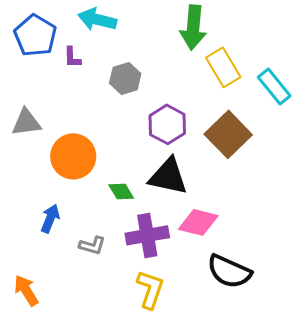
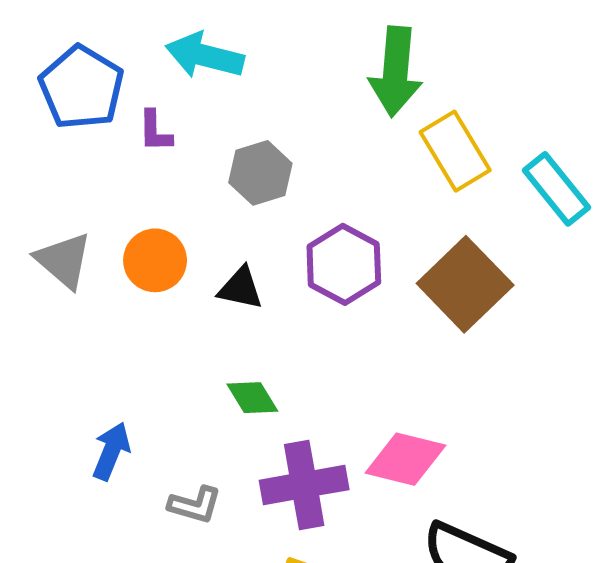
gray triangle: (26, 122) -> (64, 260), turned 48
orange circle: (73, 156) -> (155, 260), moved, size x0.7
black triangle: (168, 176) -> (240, 288), moved, size x0.6

